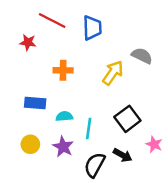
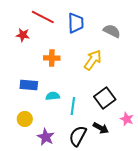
gray semicircle: (142, 56) -> (112, 31), moved
purple star: (63, 147) -> (46, 137), moved

